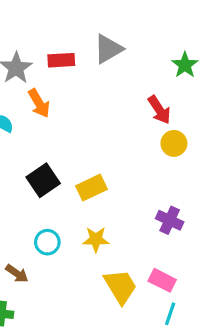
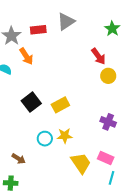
cyan circle: (47, 242) -> (45, 139), moved

